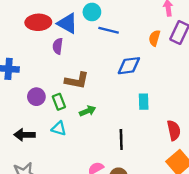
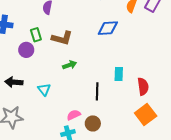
green rectangle: (59, 102) -> (36, 35), moved
cyan rectangle: (144, 102) -> (119, 74), moved
cyan triangle: (59, 128) -> (44, 90), moved, turned 32

